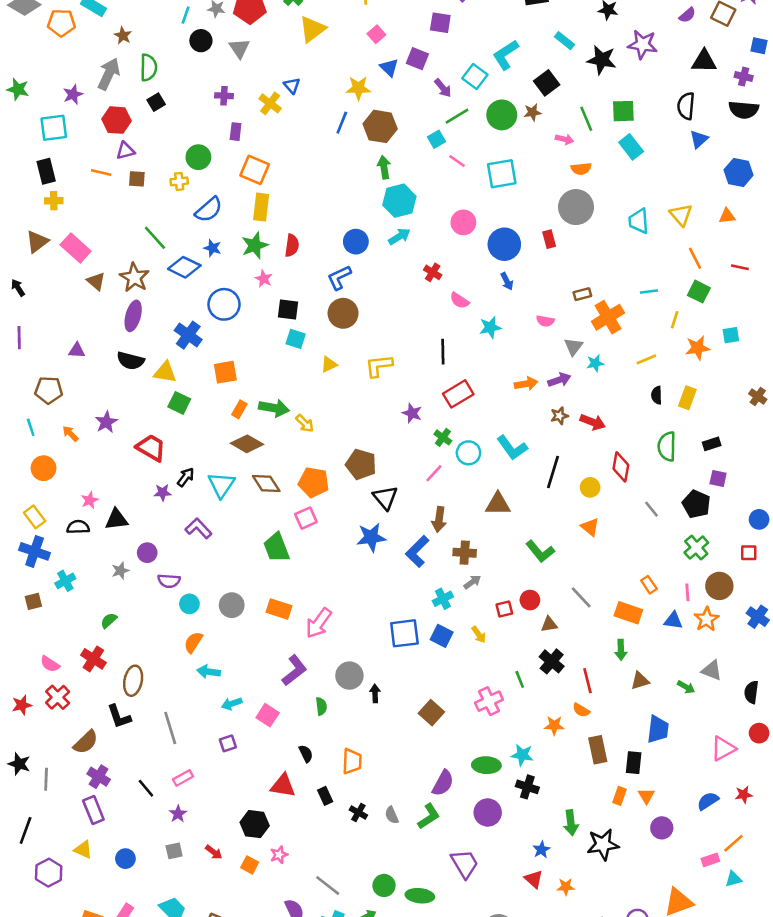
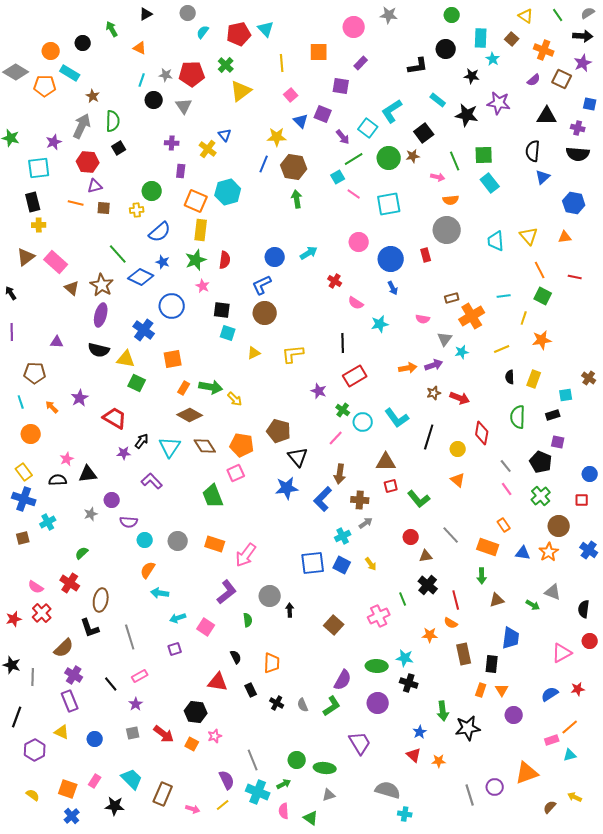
cyan hexagon: (399, 201) -> (228, 192), moved
cyan square: (731, 335) -> (566, 395), moved
pink line: (687, 592) -> (507, 489), moved, turned -32
red square: (504, 609) -> (391, 486), moved
red arrow: (214, 852) -> (164, 734), size x1.5
gray line: (328, 885) -> (253, 760), turned 30

